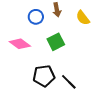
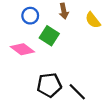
blue circle: (36, 17) -> (30, 16), moved
green square: (56, 42) -> (49, 36), moved, turned -30

